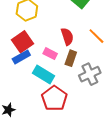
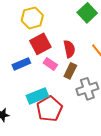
red square: (23, 42) -> (40, 44), moved
cyan rectangle: (44, 74) -> (37, 96), moved, turned -60

